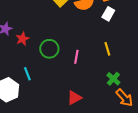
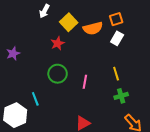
red star: (22, 39) -> (58, 43), moved
green cross: (113, 79) -> (121, 96), moved, turned 32

